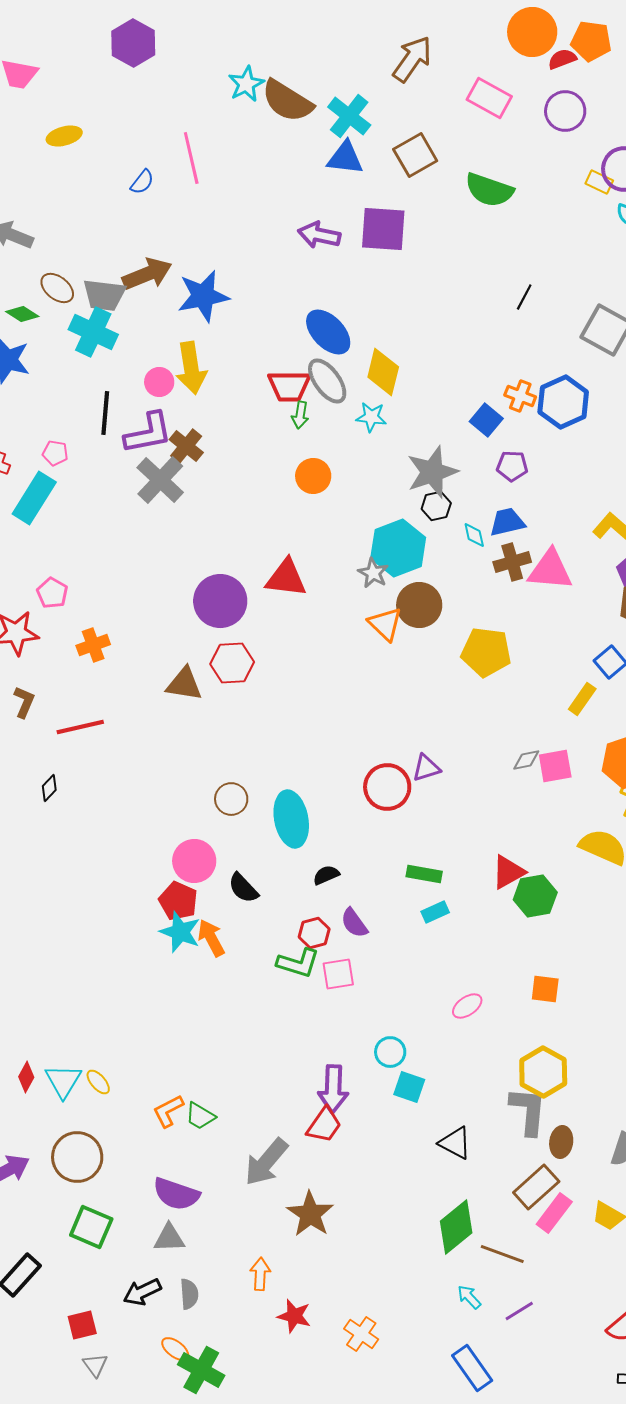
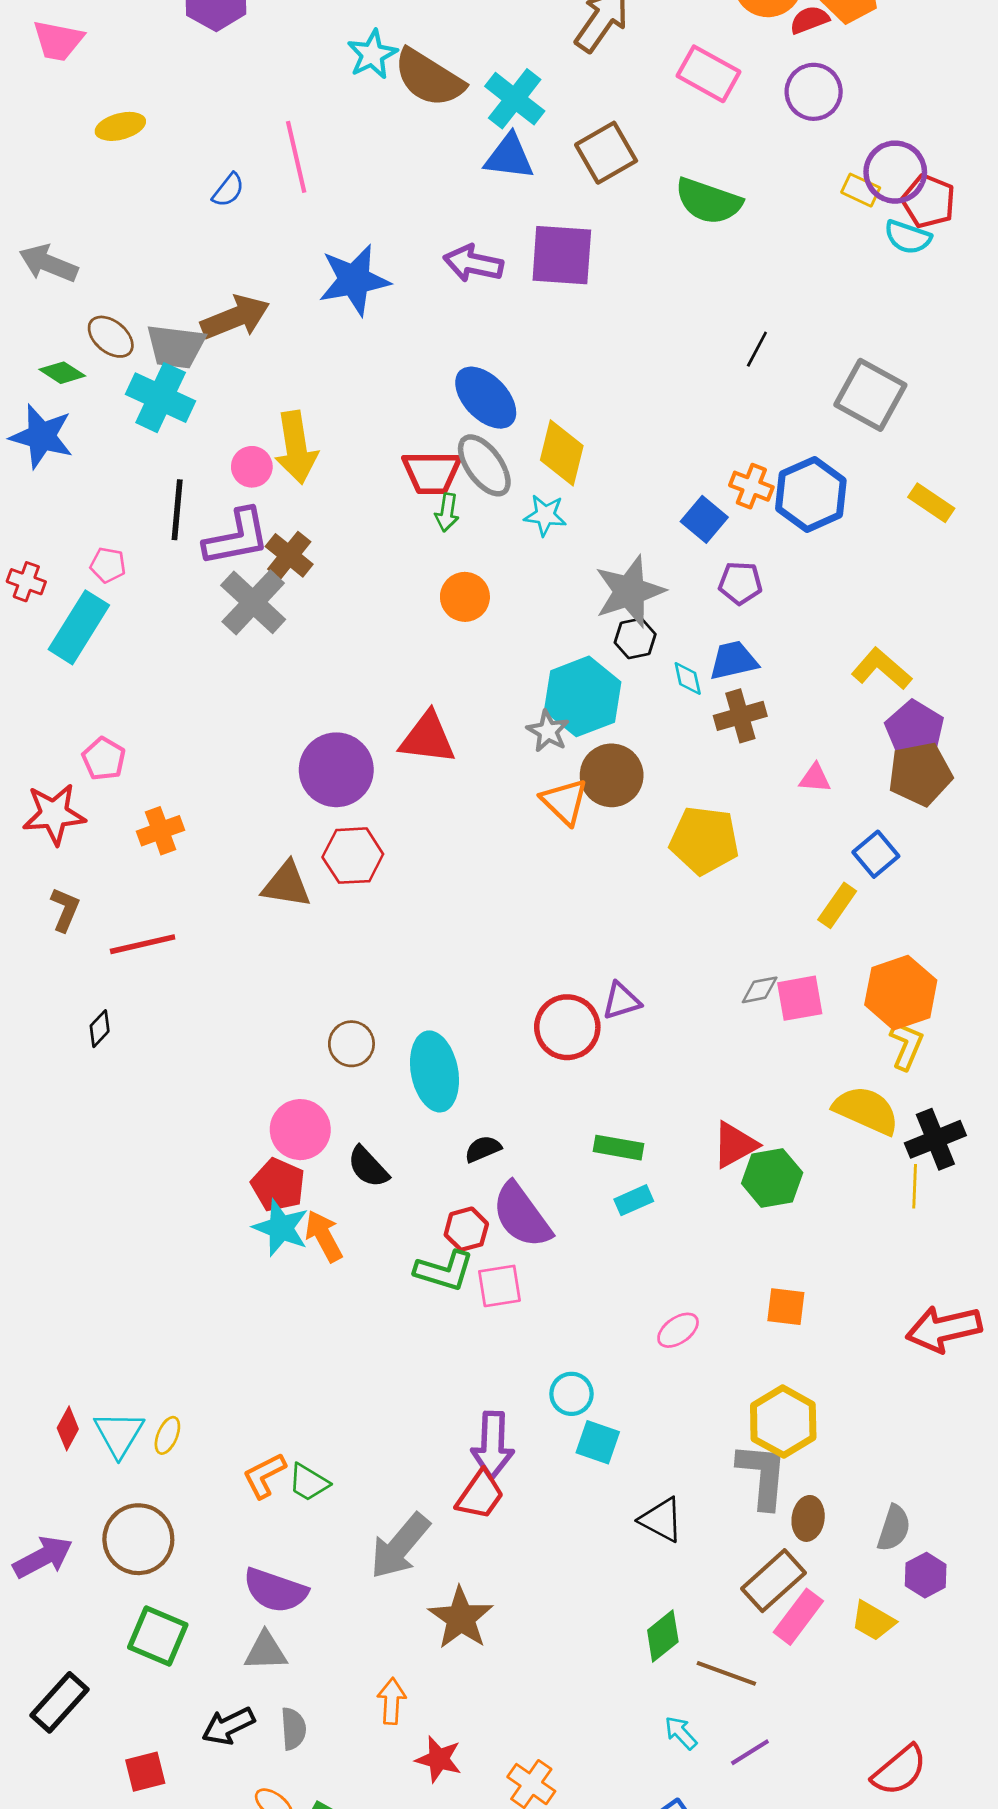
blue star: (203, 296) -> (354, 280), moved
pink triangle: (550, 570) -> (815, 778), moved, size x0.5
purple semicircle: (354, 923) -> (522, 1215), size x1.6
yellow ellipse: (98, 1082) -> (167, 1435), turned 64
green diamond: (456, 1227) -> (663, 1636), size x0.7

